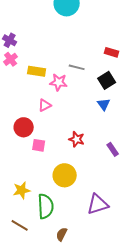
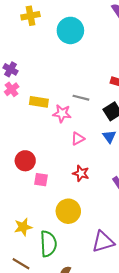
pink triangle: (45, 105) -> (78, 139), moved

